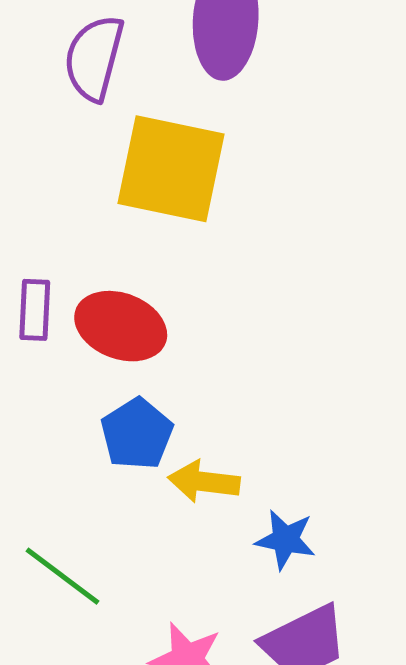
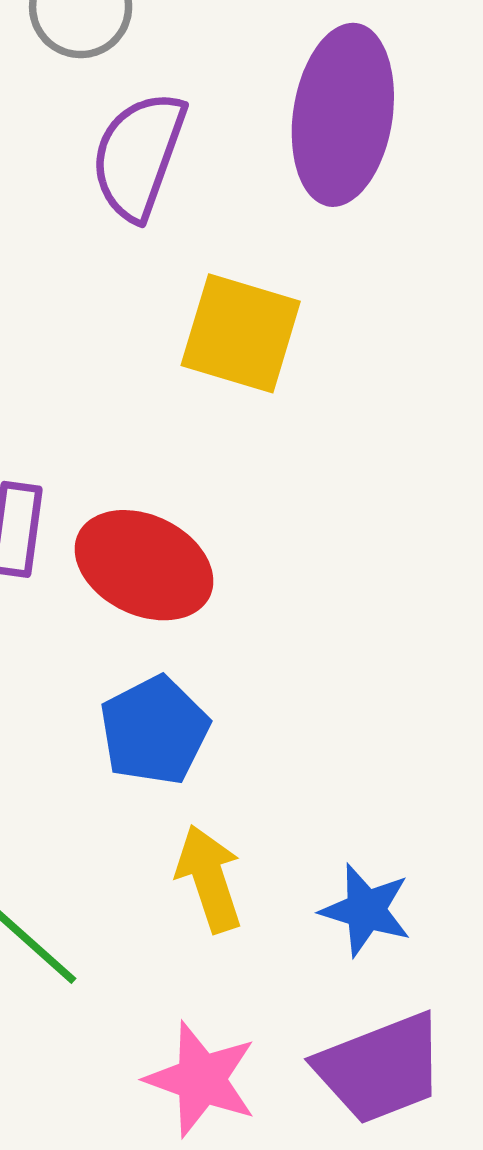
yellow square: (171, 169) -> (241, 333), size x0.7
yellow arrow: (204, 482) -> (209, 879), moved, turned 60

